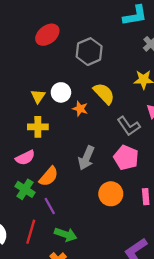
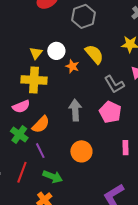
yellow cross: (38, 127) -> (34, 80), size x1.4
gray arrow: (86, 158) -> (75, 110), turned 150
orange circle: (111, 194) -> (81, 151), moved

